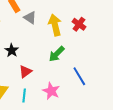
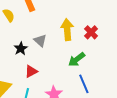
gray triangle: (30, 18) -> (40, 40), moved
green arrow: (57, 54) -> (77, 59), moved

